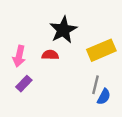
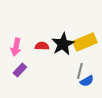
black star: (63, 30) -> (63, 44), moved
blue semicircle: (104, 97) -> (87, 81), turned 32

